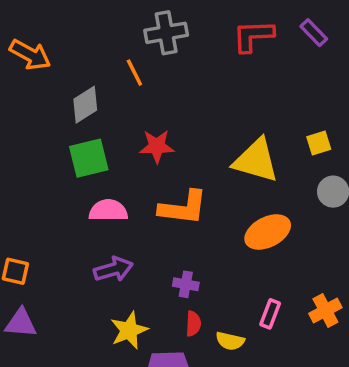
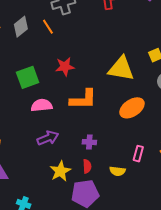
gray diamond: (85, 105) -> (21, 27), moved
red semicircle: (193, 324) -> (87, 166), moved

